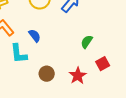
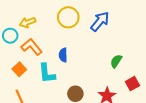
blue semicircle: (35, 36) -> (63, 55), turned -144

